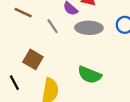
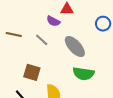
gray ellipse: (89, 28) -> (75, 47), moved, turned 60

